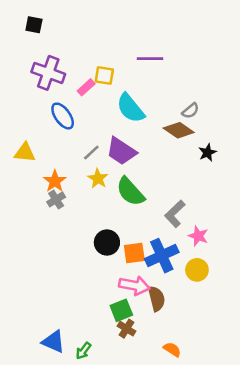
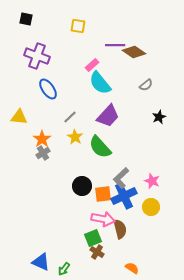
yellow square: (104, 76) -> (78, 26), moved
pink rectangle: (86, 87) -> (92, 65), moved
brown diamond: (179, 130) -> (134, 52), moved
purple trapezoid: (121, 151) -> (108, 116), moved, turned -80
gray L-shape: (175, 214) -> (121, 178), moved

